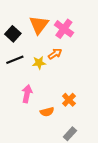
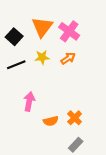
orange arrow: (55, 54) -> (68, 58), moved
yellow star: (39, 63) -> (42, 57), moved
orange cross: (69, 100) -> (75, 118), moved

